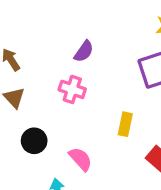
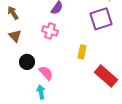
pink semicircle: (80, 159) -> (46, 73), moved

